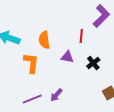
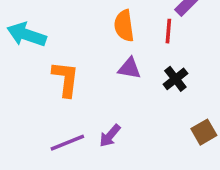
red line: (81, 36) -> (168, 31), moved
orange semicircle: (44, 40) -> (124, 26), moved

